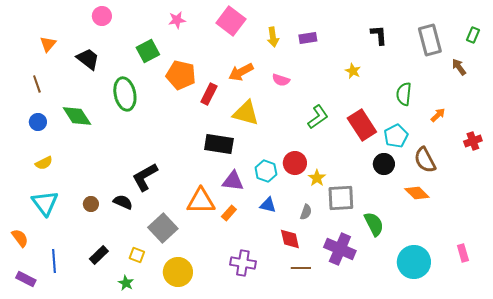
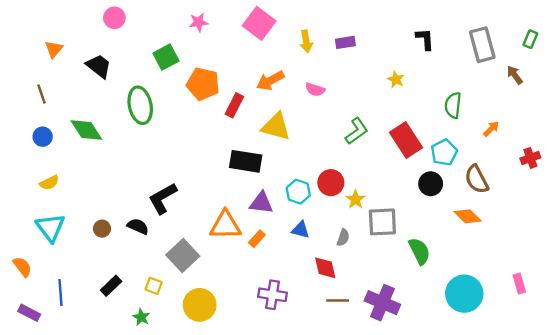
purple cross: (340, 249) -> (382, 303), moved

